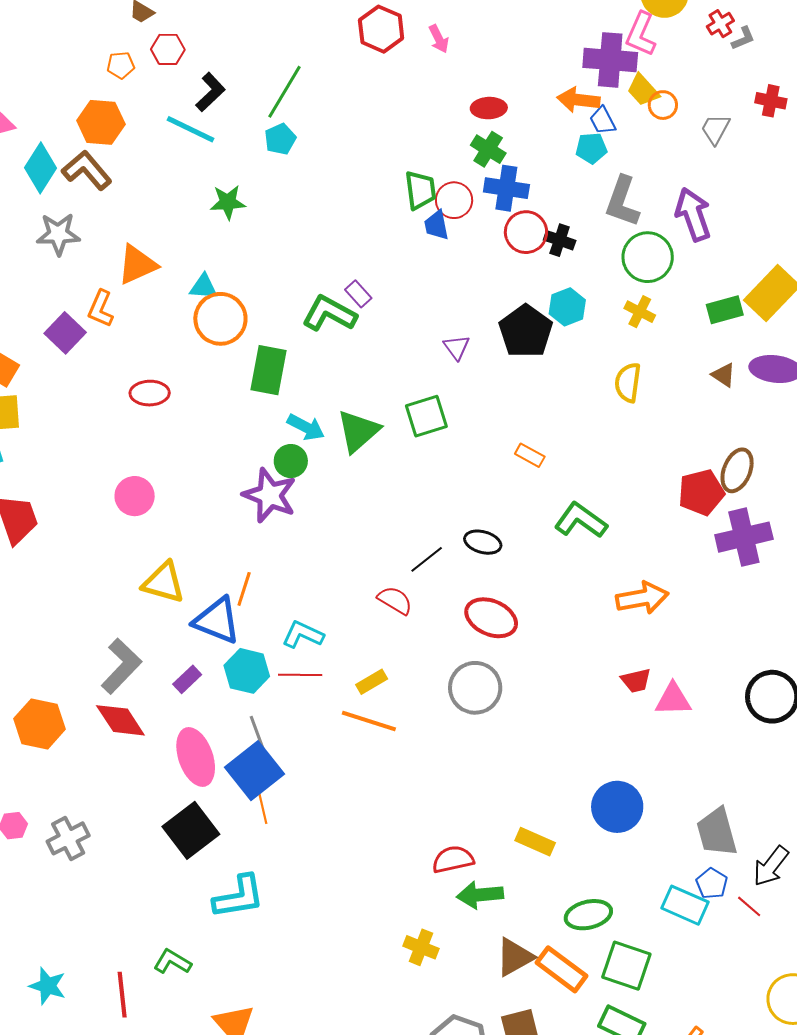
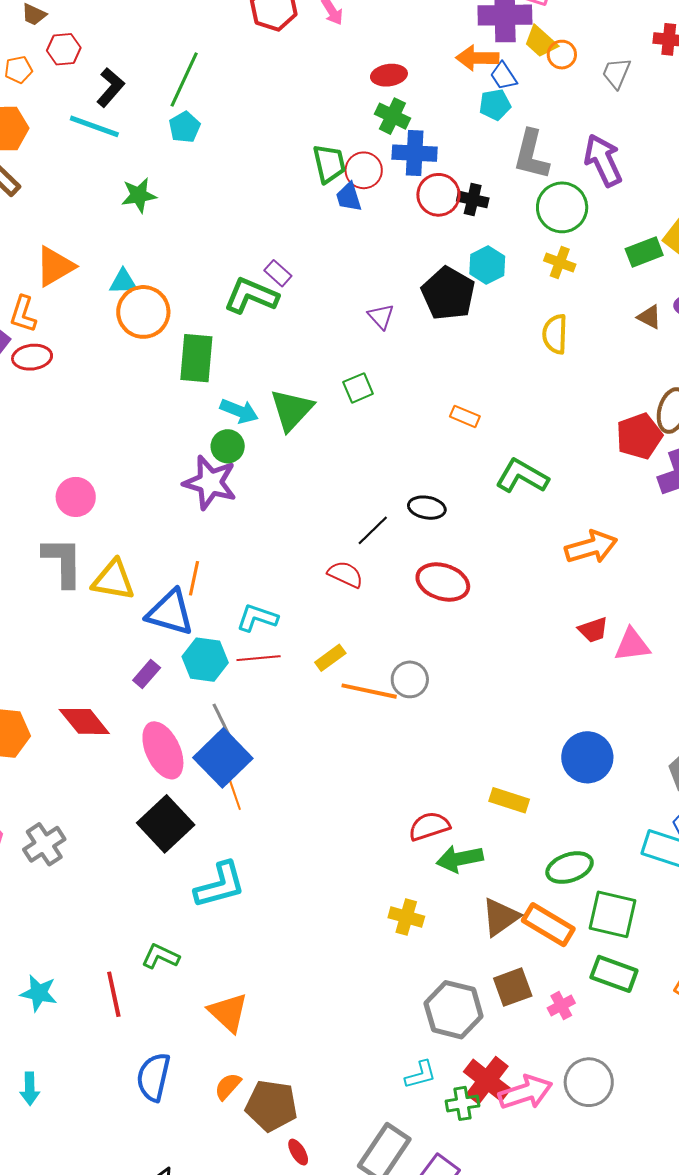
red ellipse: (150, 393) -> (32, 357), moved
green square: (426, 416) -> (358, 388), size x0.7
gray L-shape: (121, 666) -> (63, 562), moved, turned -38
gray circle: (475, 688) -> (410, 679), moved, size x0.7
orange line: (369, 721) -> (369, 691), moved

